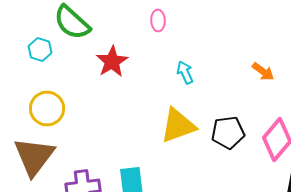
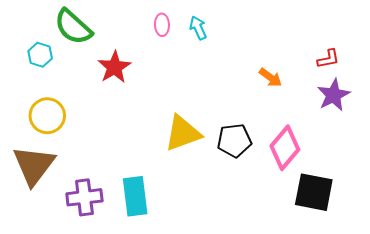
cyan arrow: (185, 72) -> (198, 28), moved

